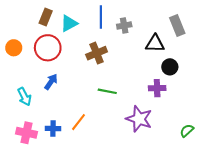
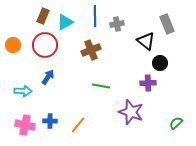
black triangle: (155, 44) -> (146, 41), turned 36
cyan arrow: (24, 97) -> (23, 91), turned -60
orange line: (79, 122) -> (78, 125), moved

